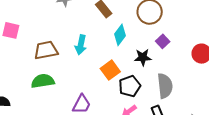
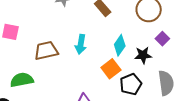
cyan diamond: (120, 35) -> (120, 45), moved
green semicircle: (43, 81) -> (22, 80), moved

